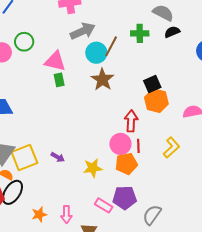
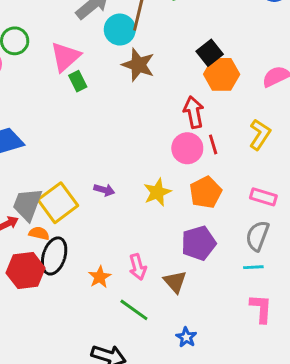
pink triangle: (55, 61) -> (65, 57), turned -40
orange pentagon: (126, 164) -> (206, 192), moved
purple pentagon: (125, 198) -> (199, 243), moved
pink rectangle: (104, 205) -> (263, 197), moved

